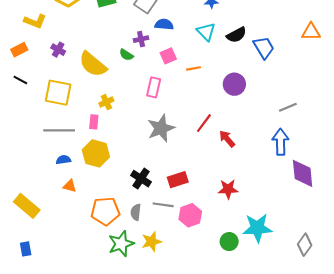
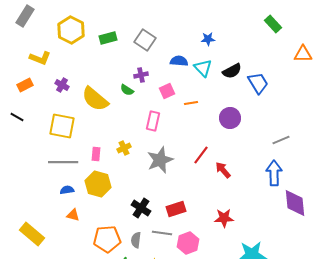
blue semicircle: (164, 24) -> (179, 61), moved
orange triangle: (311, 32) -> (303, 54), moved
black line: (20, 80) -> (17, 117), moved
yellow cross: (106, 102) -> (124, 148), moved

